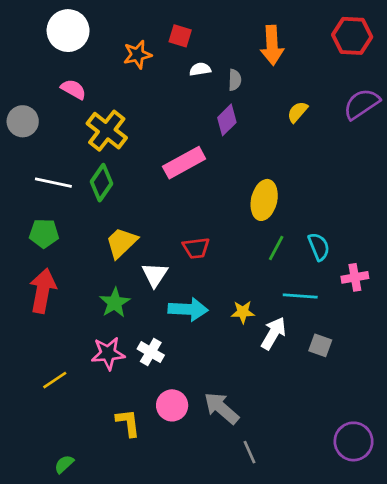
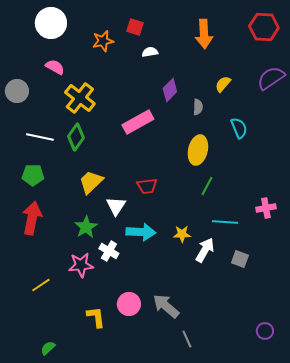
gray semicircle: (235, 80) -> (198, 107), moved
cyan semicircle: (319, 247) -> (239, 128), moved
white cross: (151, 352) -> (109, 251), moved
purple circle: (354, 441) -> (265, 331), size x0.6

